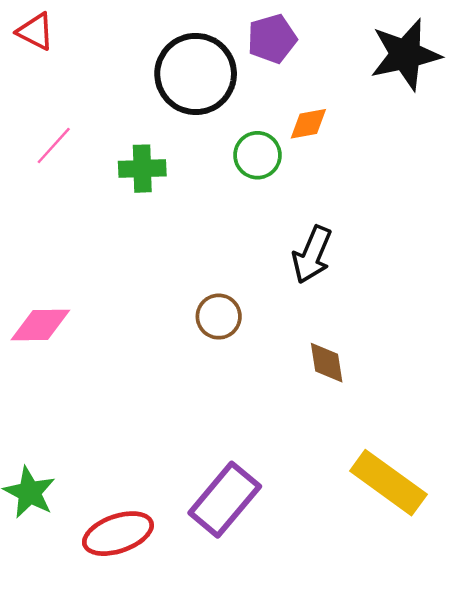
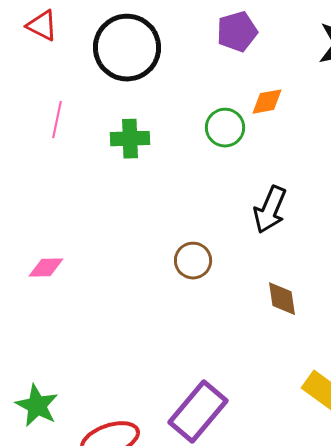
black circle: (196, 74) -> (127, 48), moved
pink line: (54, 146) -> (57, 120), turned -30
pink diamond: (40, 325) -> (46, 268), size x0.7

